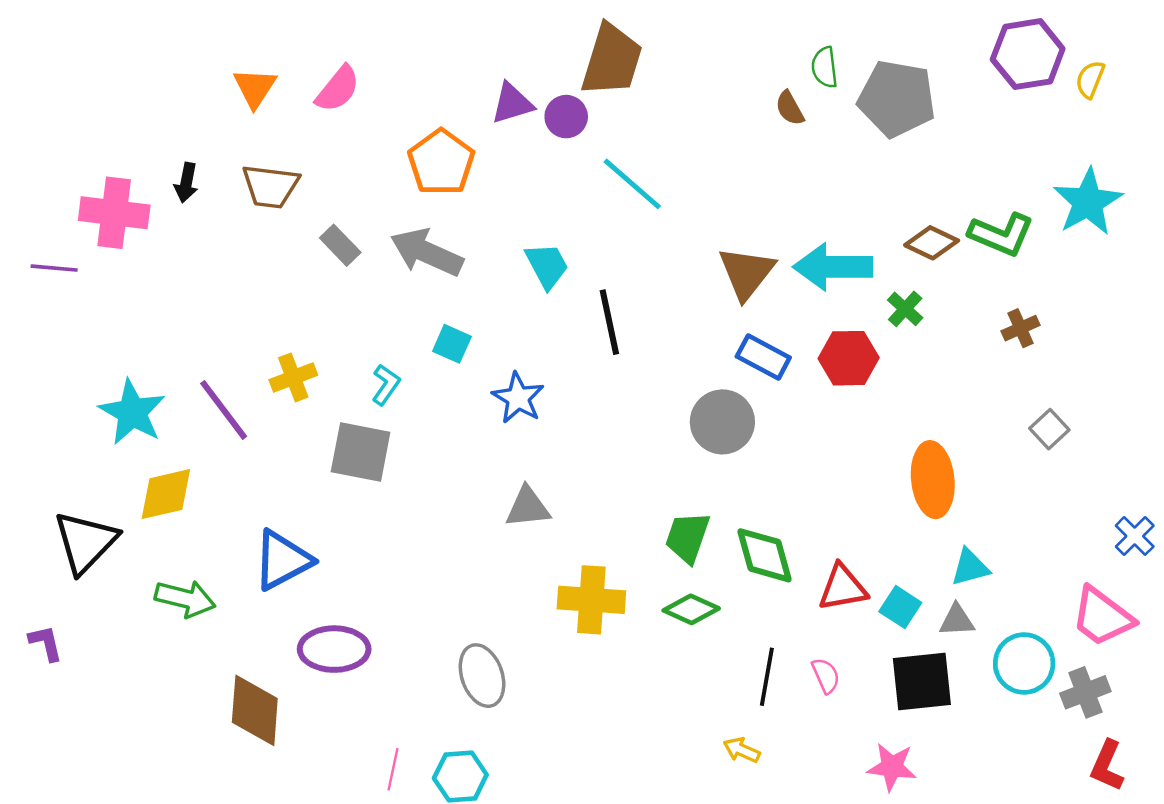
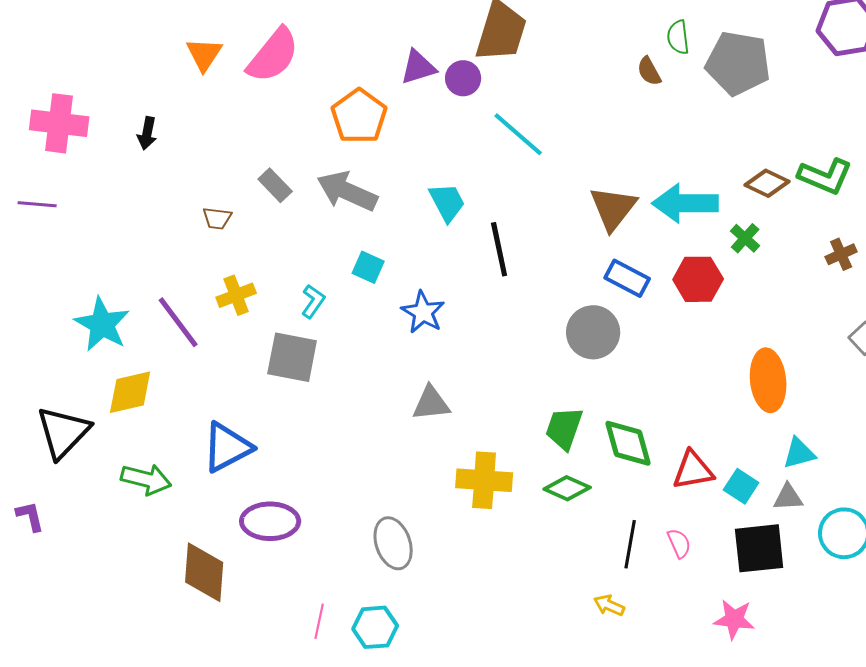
pink semicircle: (338, 89) -> (273, 55), size x1.4
brown trapezoid: (270, 186) -> (217, 218), moved, size x0.6
pink cross: (114, 213) -> (59, 123), moved

